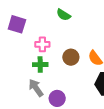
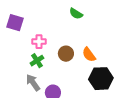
green semicircle: (63, 15) -> (76, 14), moved
green cross: (40, 65) -> (37, 61), turned -32

